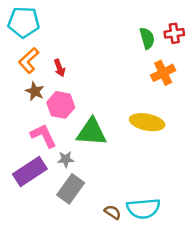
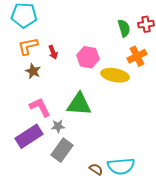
orange L-shape: (29, 60) -> (28, 46), turned 30
pink hexagon: (61, 105) -> (88, 57), moved
yellow ellipse: (147, 122) -> (115, 75), moved

